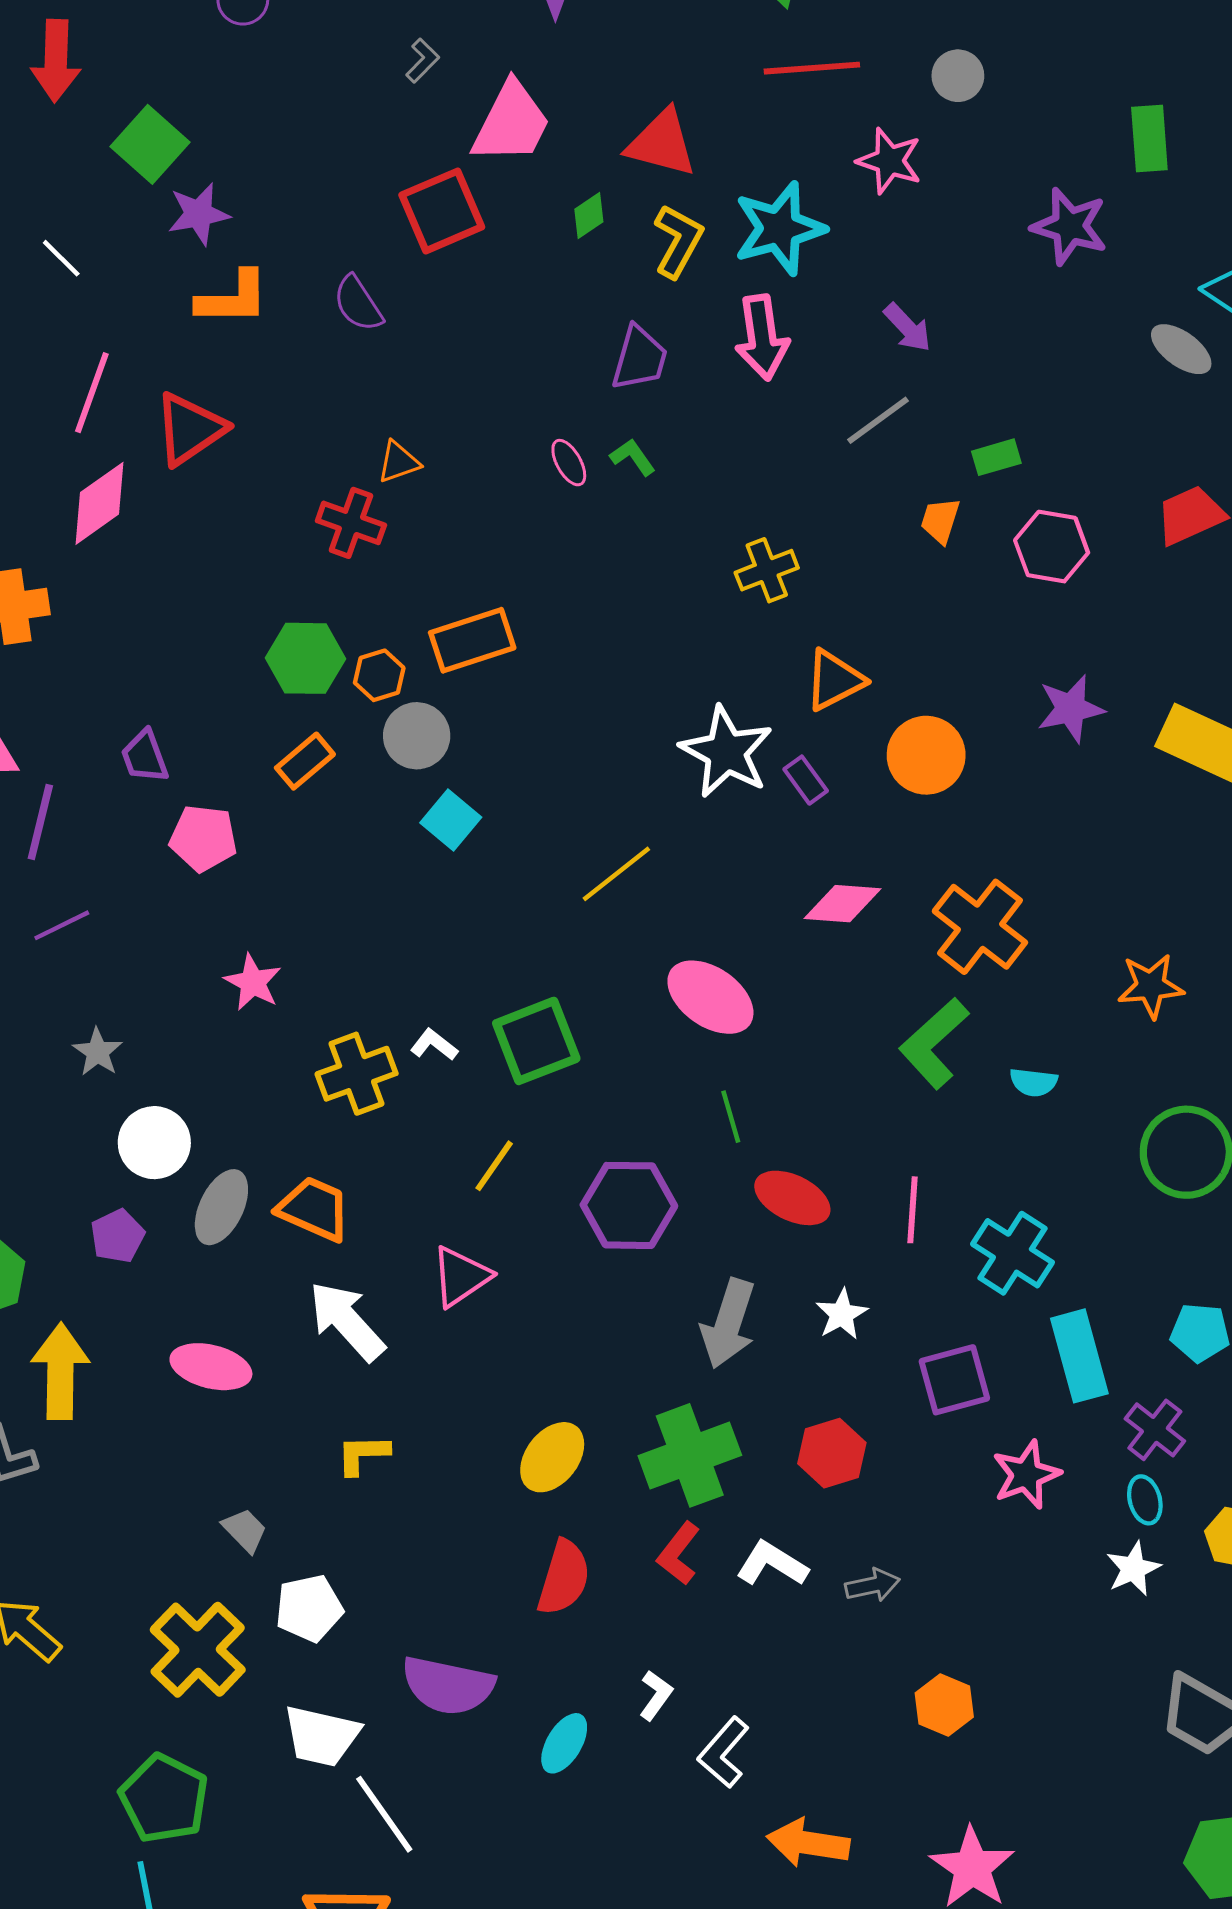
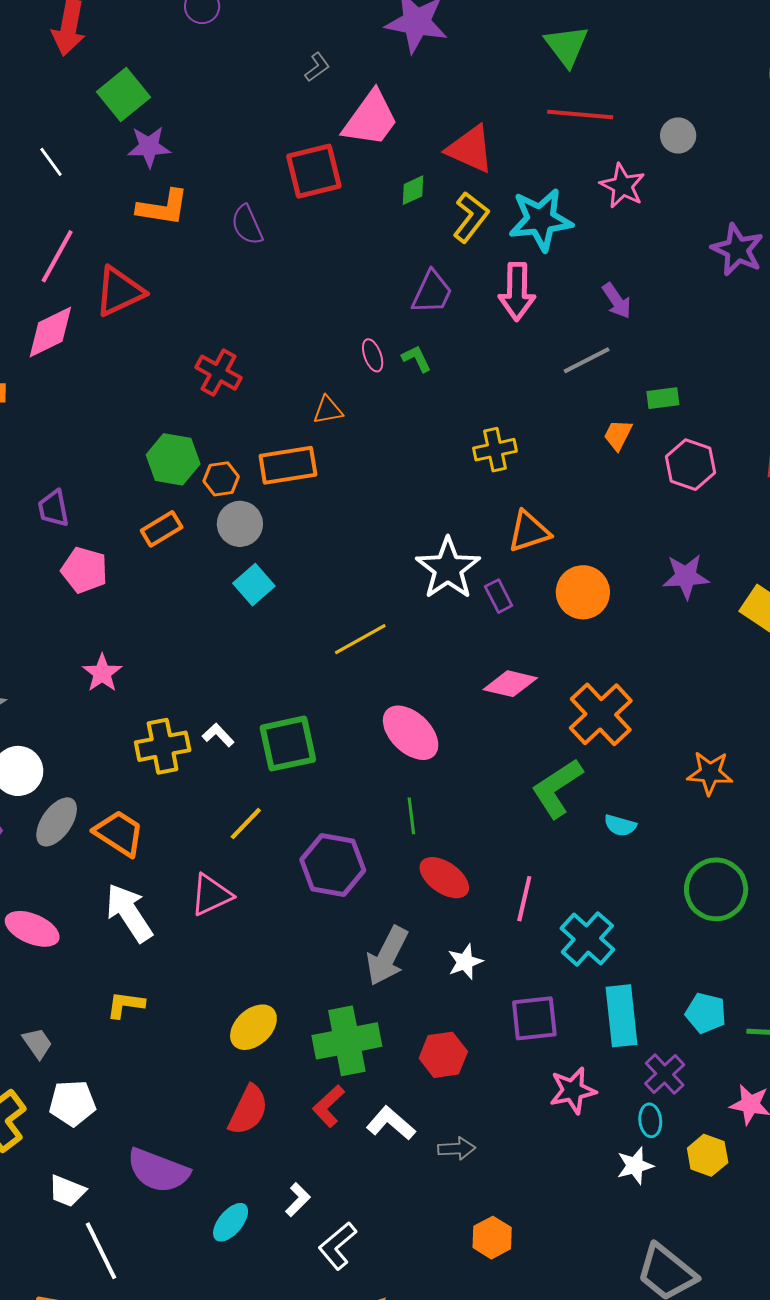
orange triangle: (399, 462) -> (328, 410), moved
white trapezoid: (321, 1736) -> (67, 1191), size x0.7

